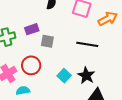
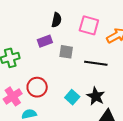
purple rectangle: (32, 29) -> (45, 41), moved
gray square: (47, 41) -> (66, 52), moved

